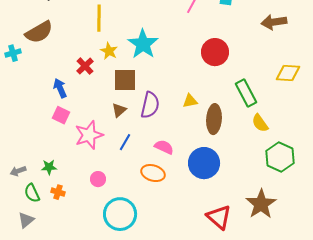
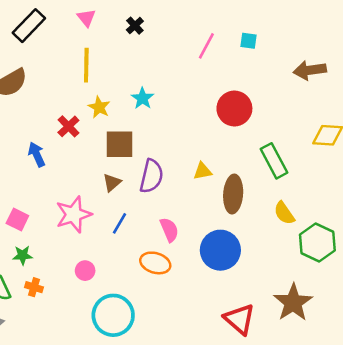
cyan star: (143, 44) -> (143, 98), size x0.6
pink square: (61, 115) -> (17, 220), moved
yellow semicircle: (260, 123) -> (284, 213), moved
pink semicircle: (164, 147) -> (169, 230), turned 42

